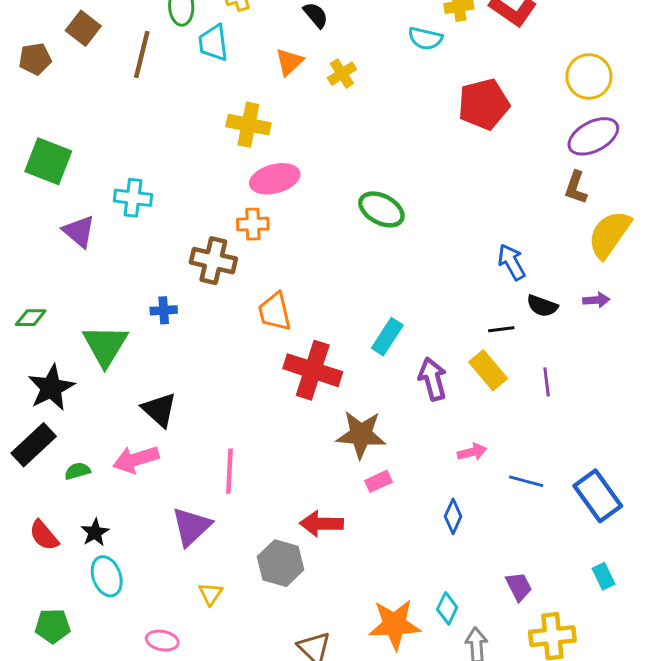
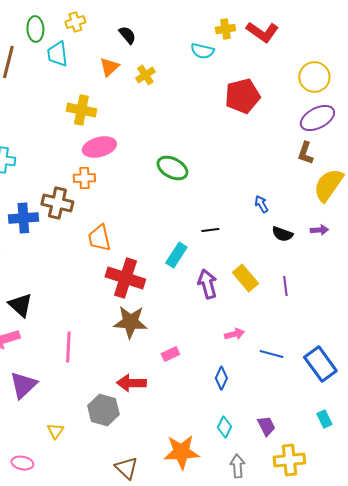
blue arrow: (511, 262) -> (261, 204), size x0.7
blue cross: (164, 310) -> (23, 218), moved, size x1.6
black line: (501, 329) -> (210, 230), moved
brown star: (361, 435) -> (130, 322), moved
purple triangle: (191, 527) -> (23, 385), moved
cyan diamond: (447, 608) -> (224, 427), moved

